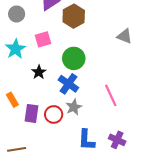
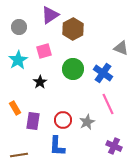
blue cross: (68, 84) -> (103, 73), moved
gray star: (74, 107) -> (87, 122), moved
red circle: (54, 114) -> (63, 120), moved
blue L-shape: (86, 140) -> (57, 146), moved

